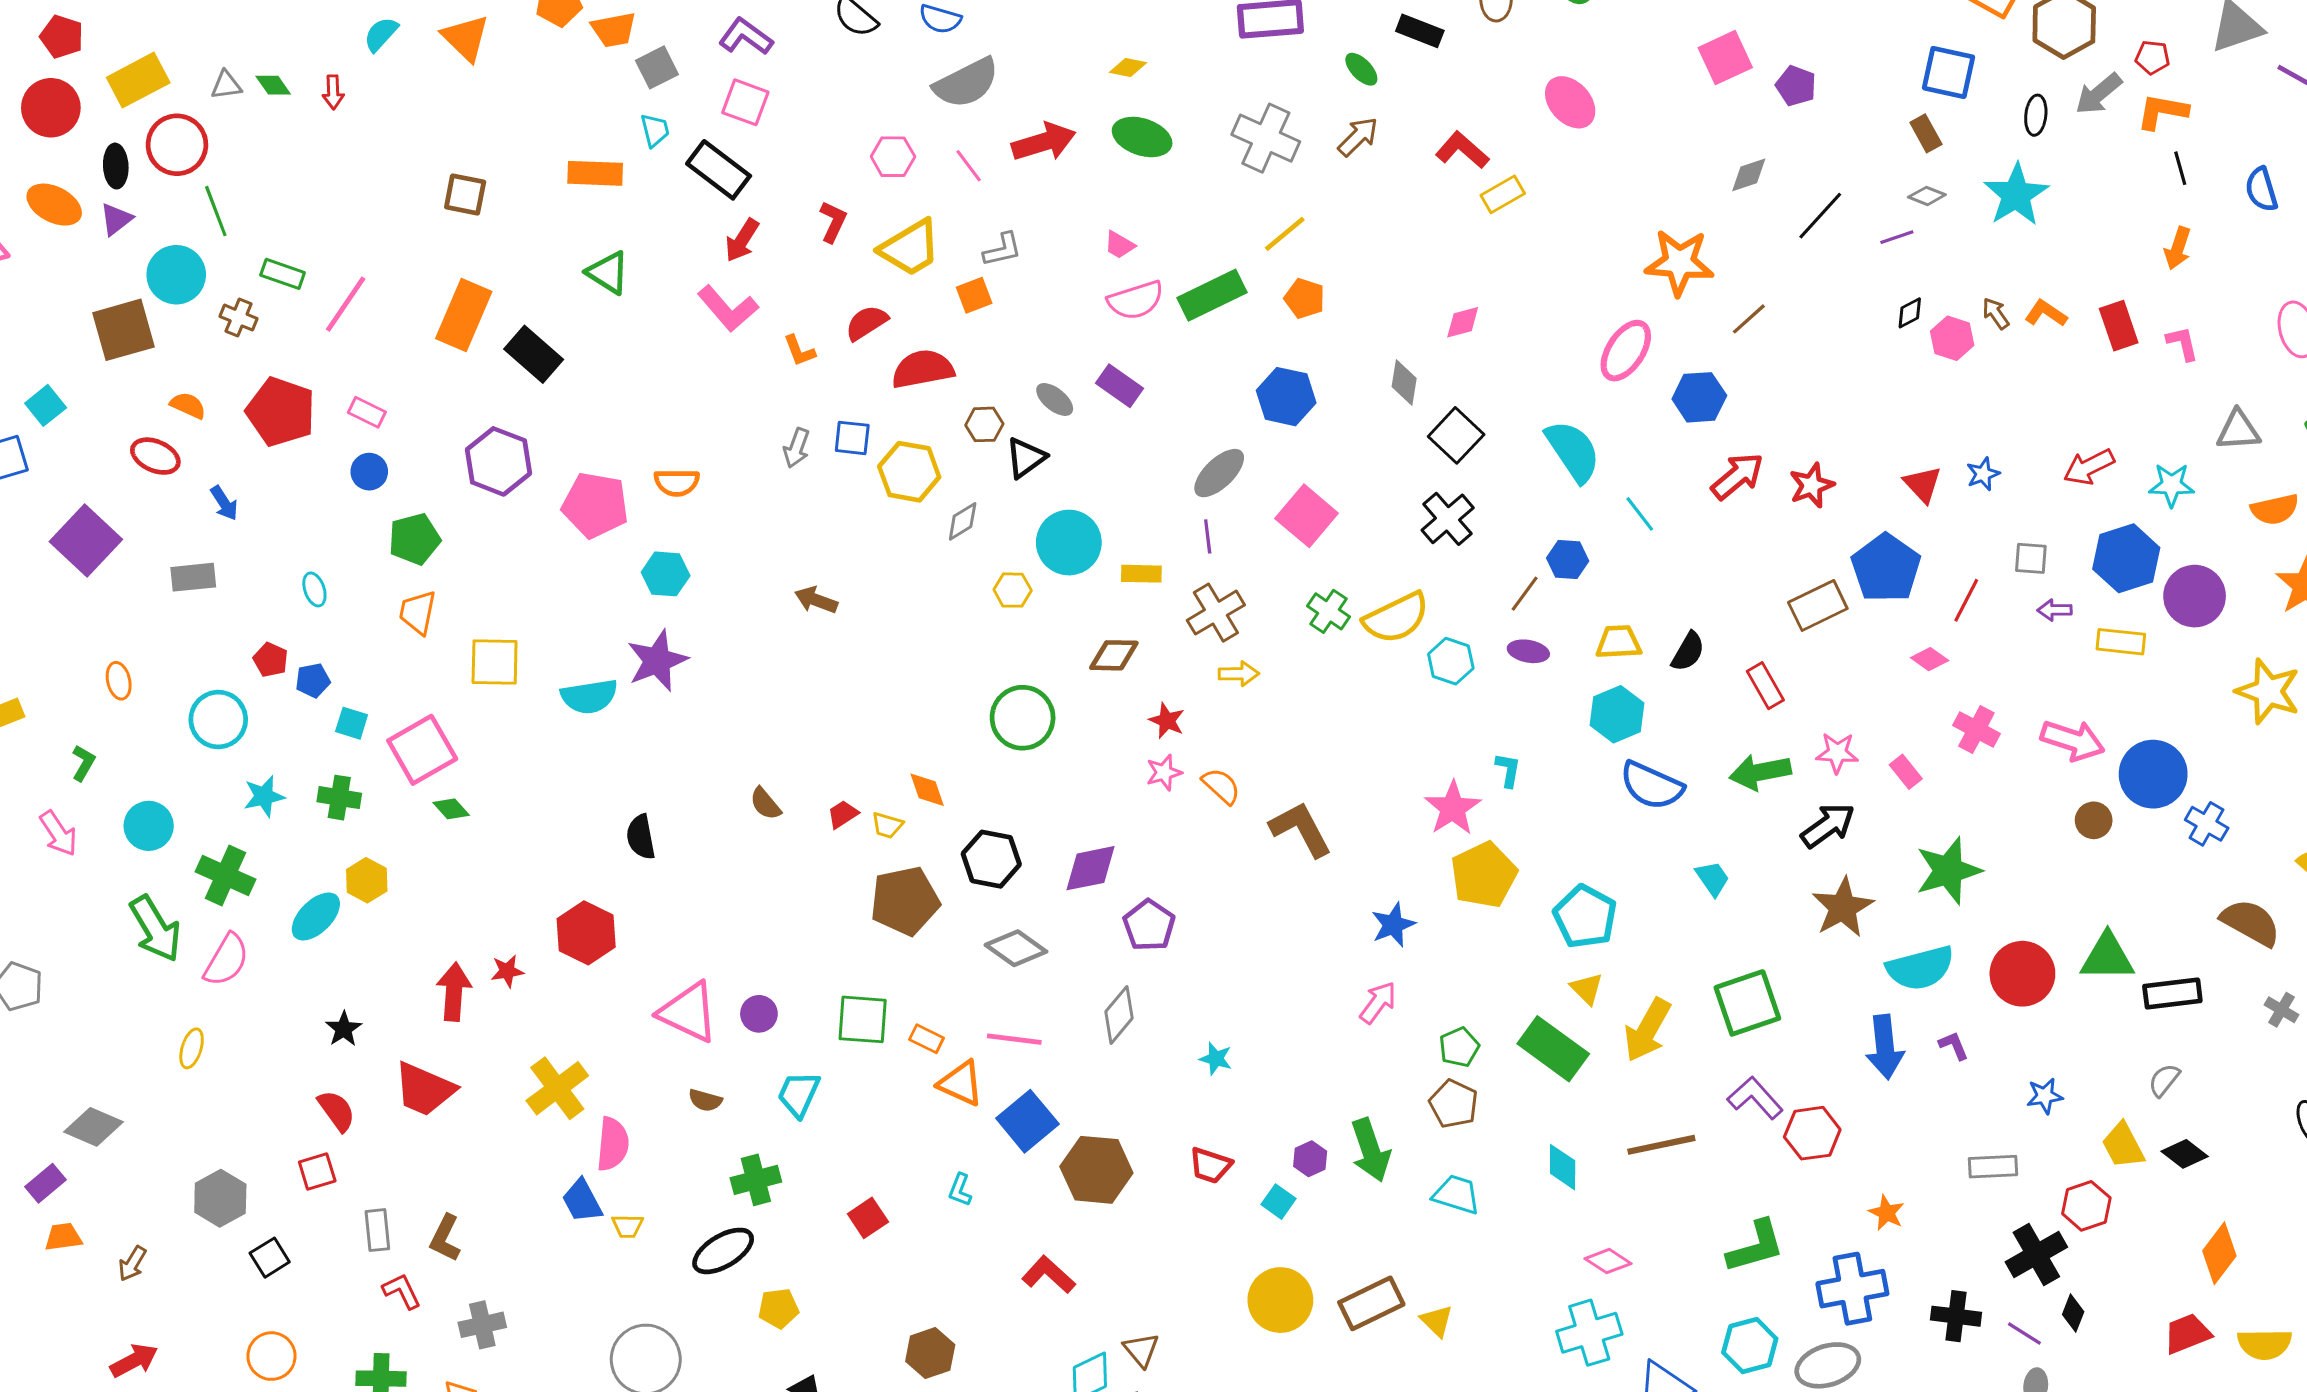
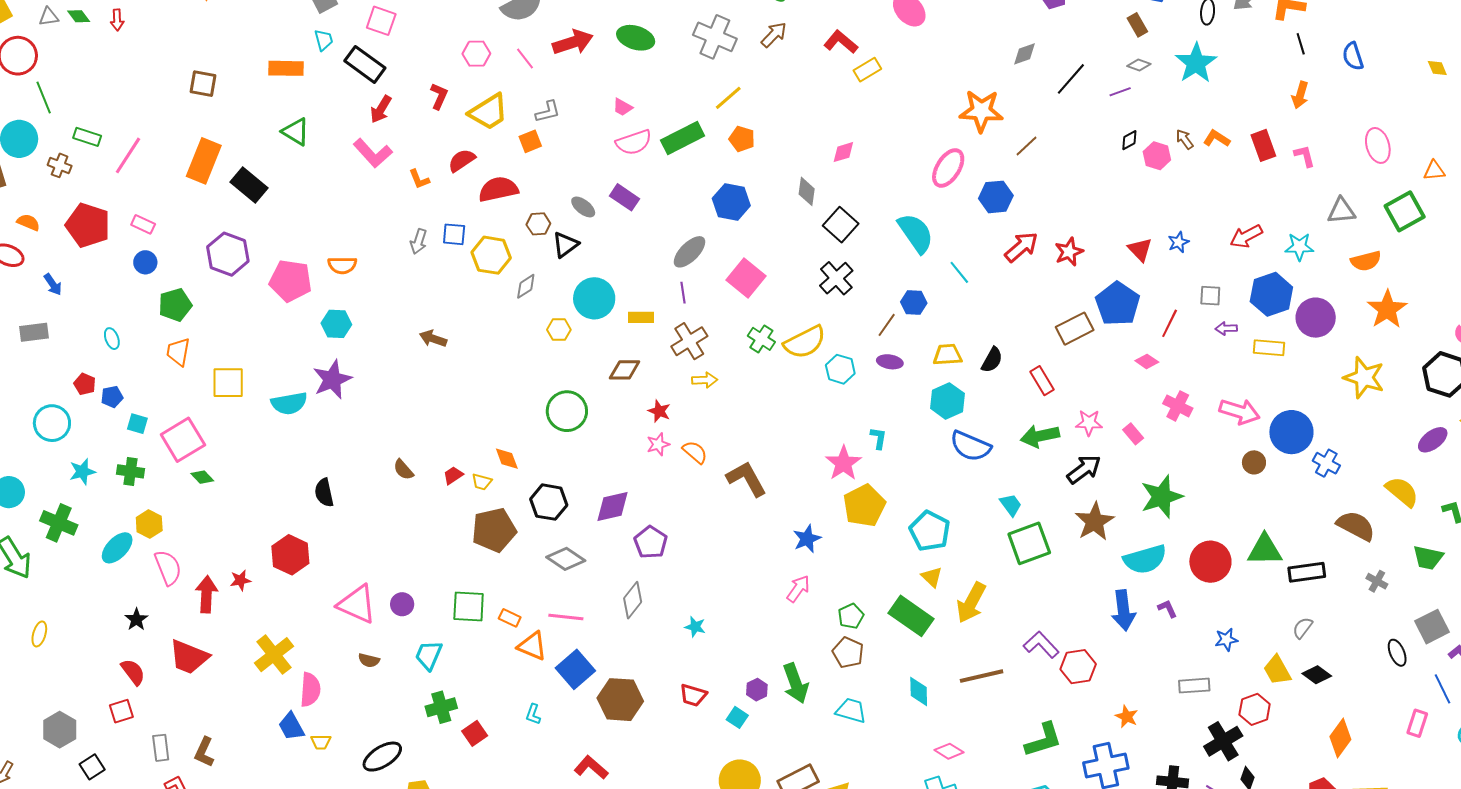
pink semicircle: (226, 960) -> (168, 568), moved, turned -51
green square: (1747, 1003) -> (1029, 543), moved
green cross: (756, 1180) -> (441, 707), moved

